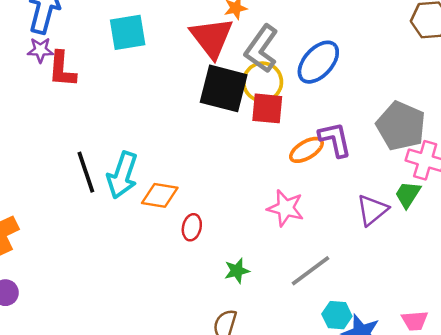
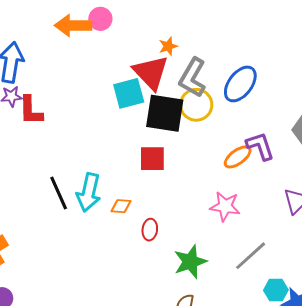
cyan square: (128, 32) -> (129, 93), moved
red square: (267, 108) -> (152, 159), moved
orange diamond: (160, 195) -> (121, 206), size x0.7
green star: (237, 271) -> (190, 262), size x1.6

